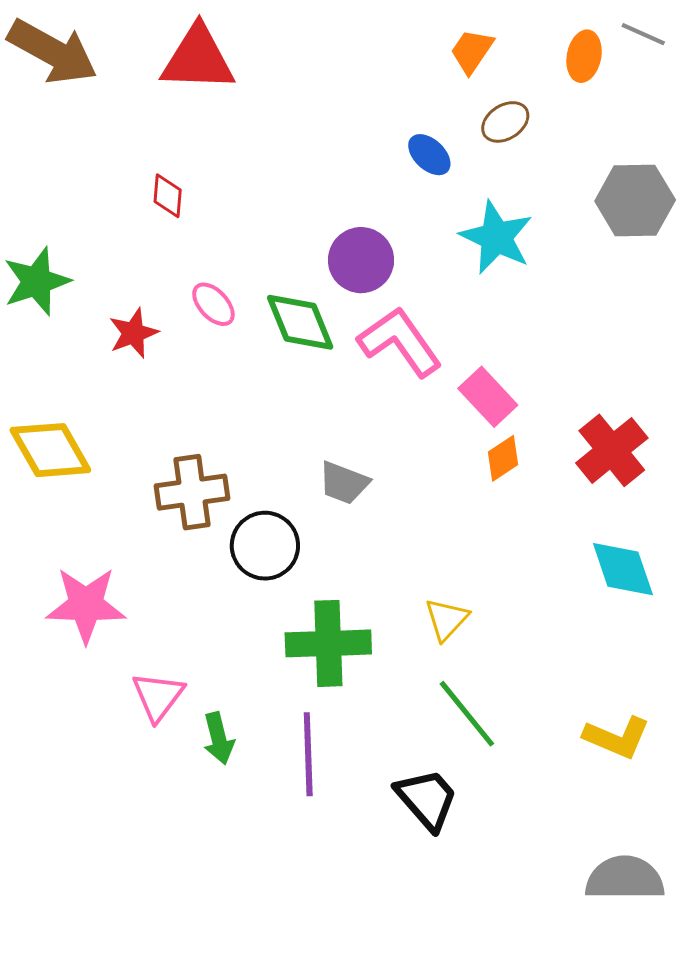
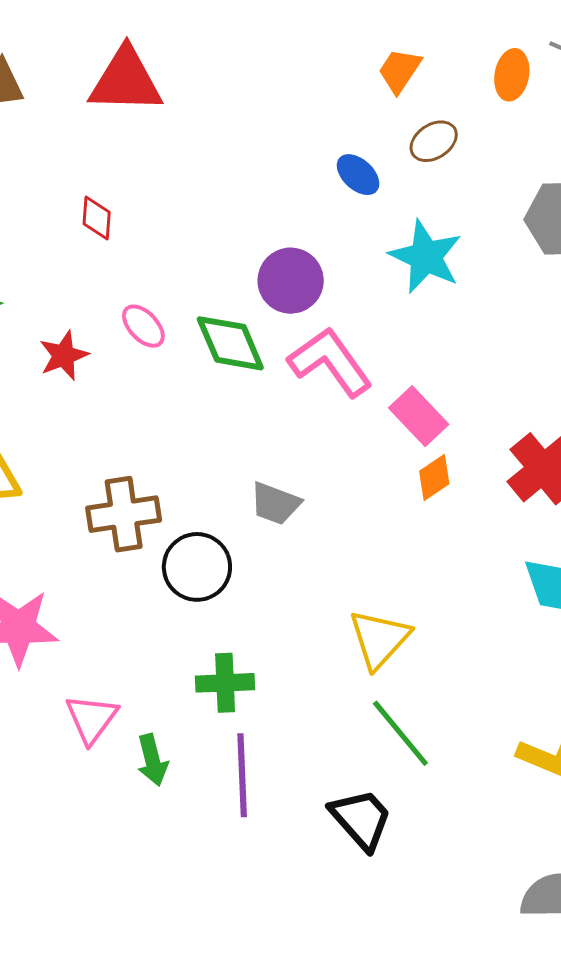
yellow triangle: (447, 619) -> (379, 639), size x1.4
green cross: (328, 643) -> (225, 683), moved, size x0.7

